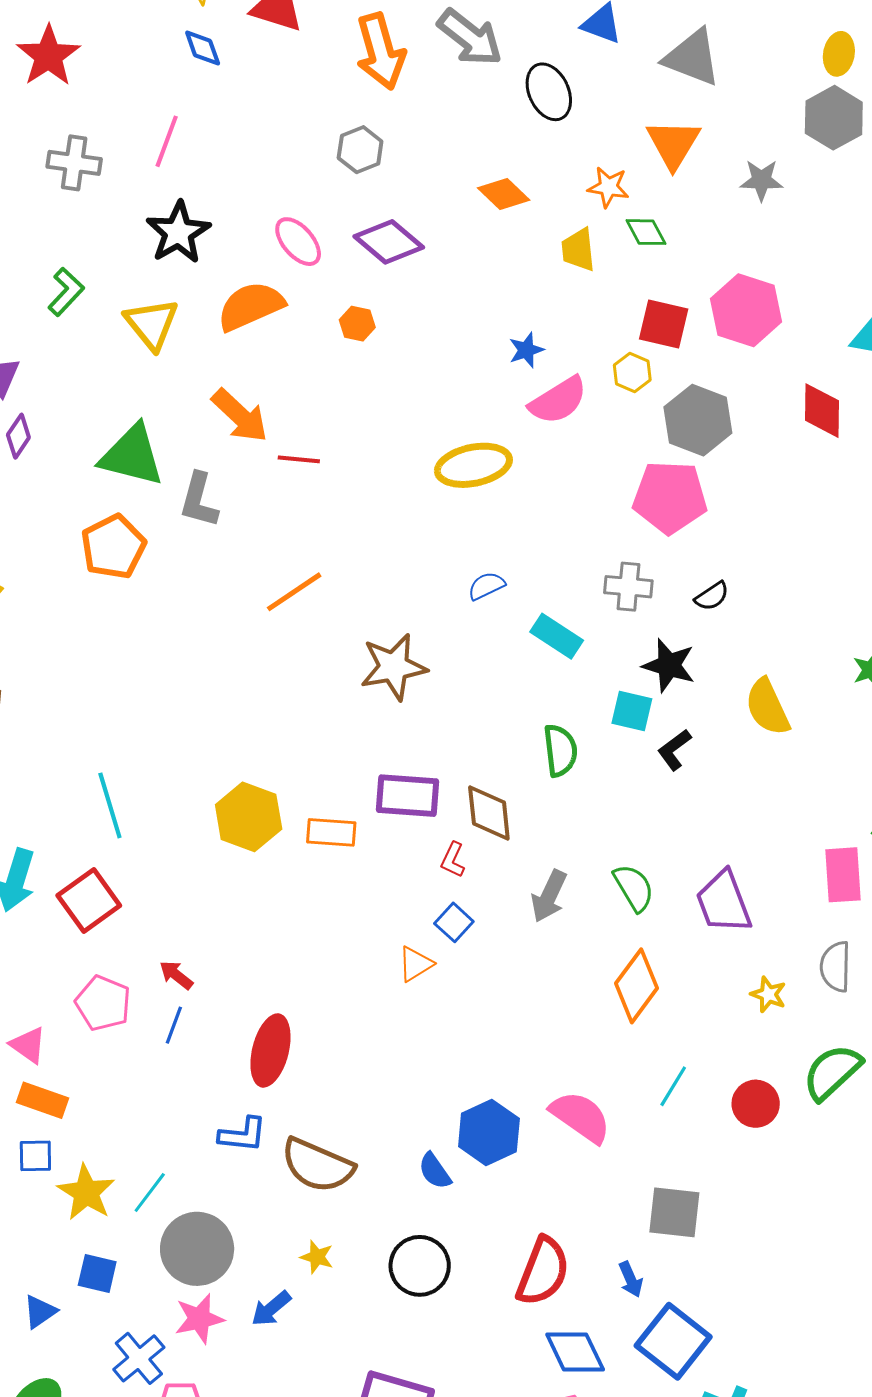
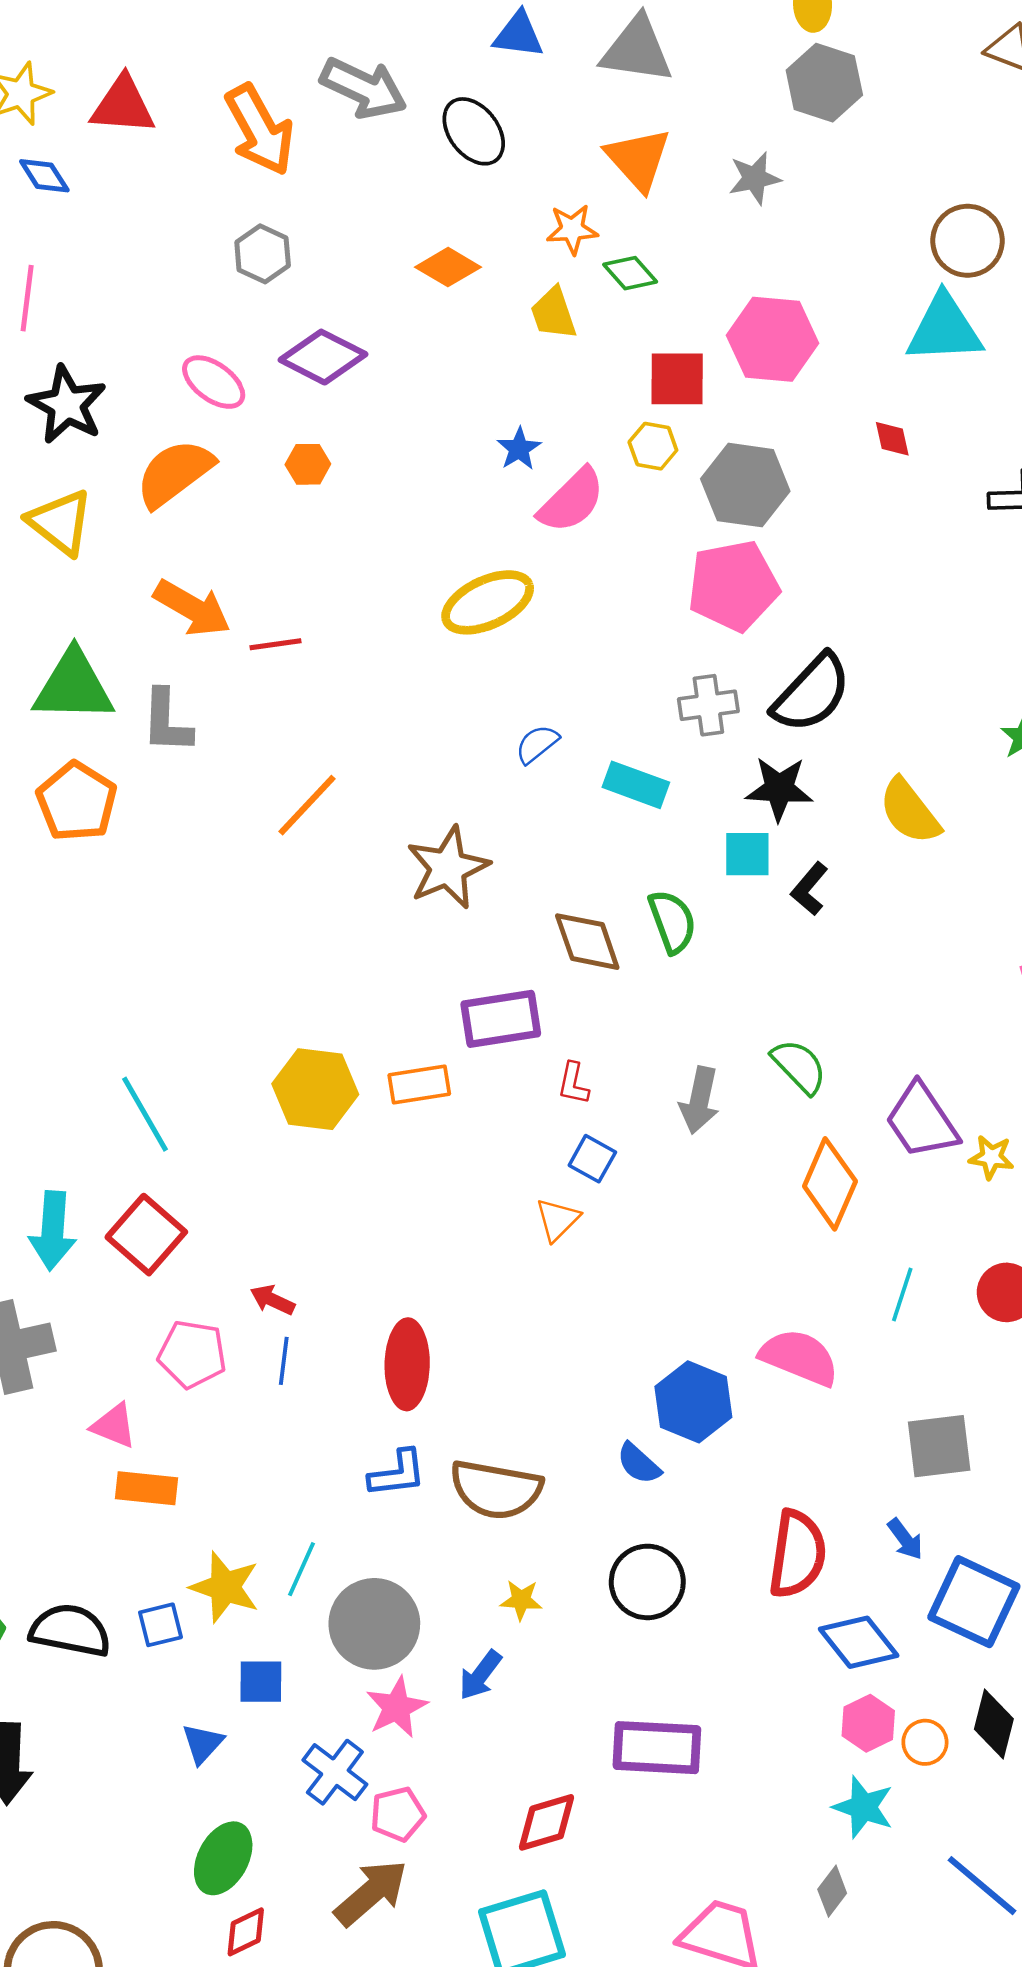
red diamond: (822, 411) -> (892, 439), size x0.6
black semicircle: (712, 596) -> (812, 693), size x2.0
brown diamond: (489, 813) -> (587, 942), moved
purple trapezoid: (724, 902) -> (922, 1121), moved
blue square: (35, 1156) -> (161, 1625), moved

